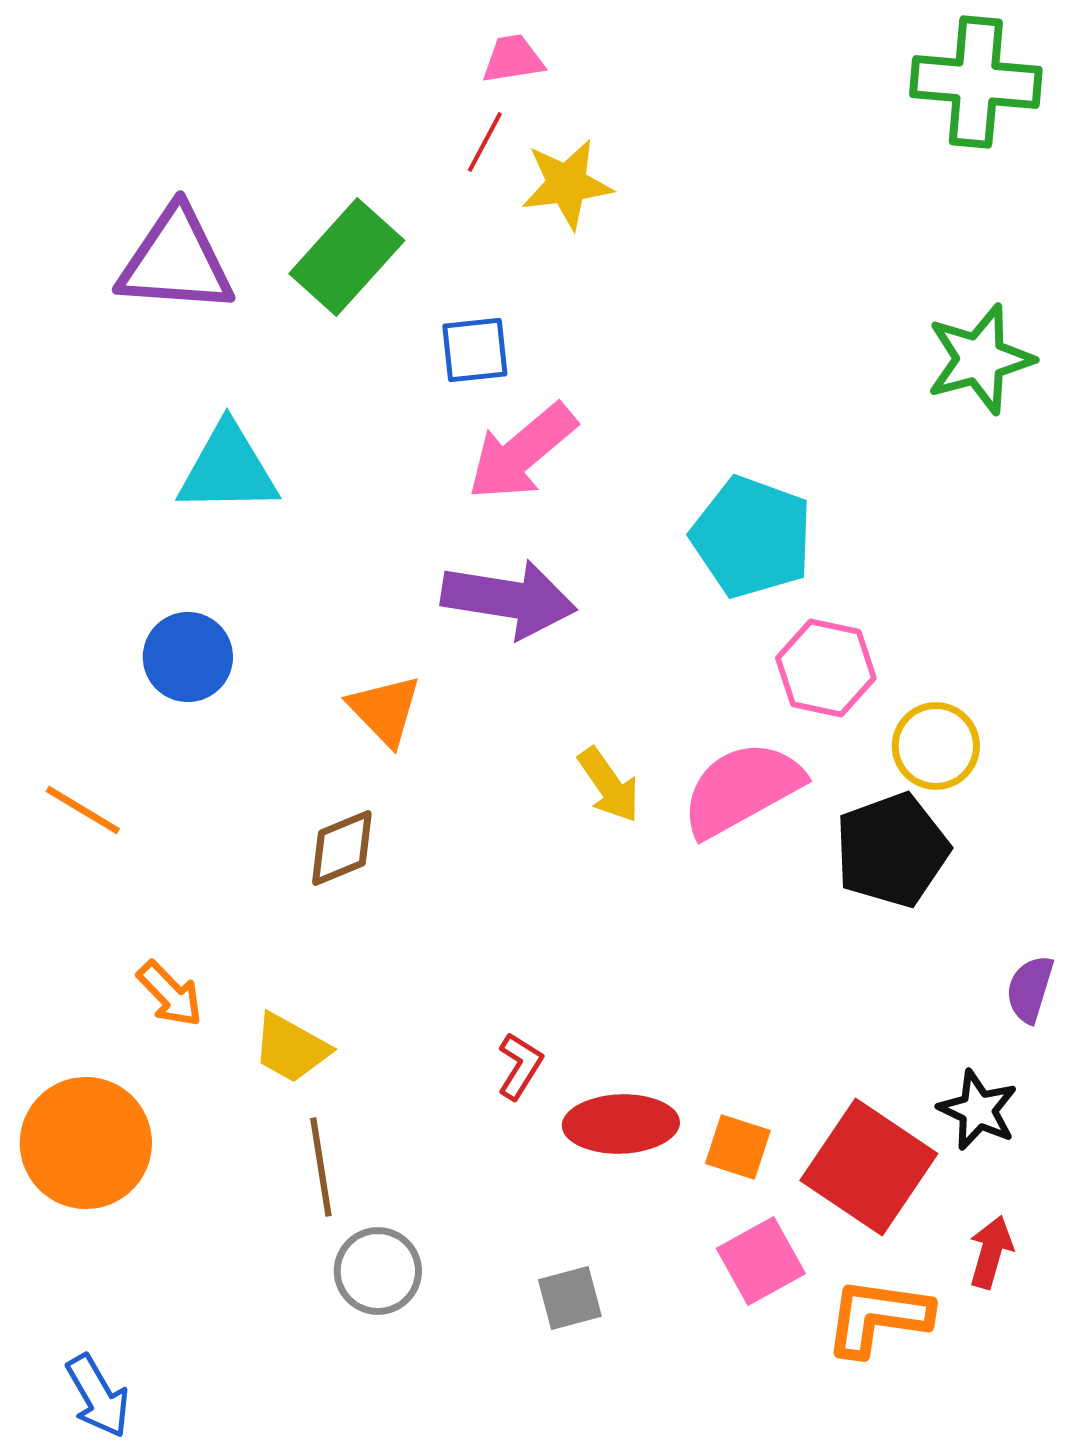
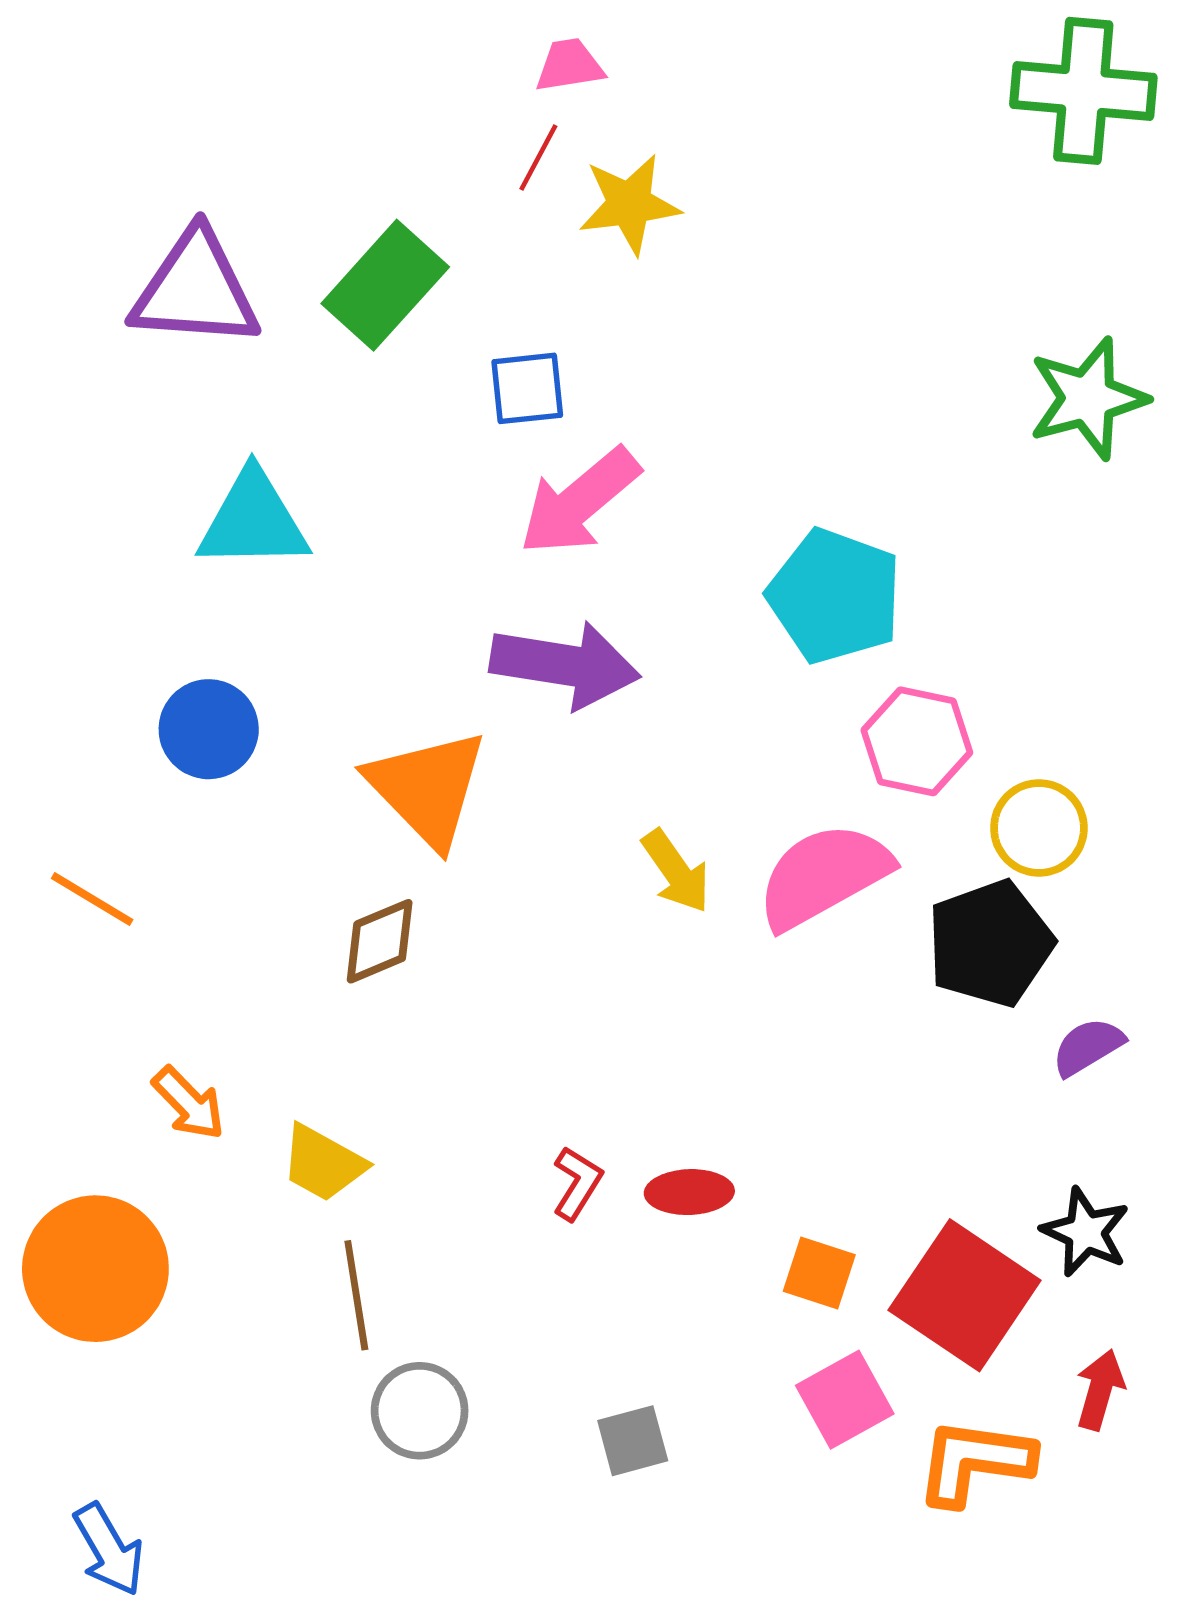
orange triangle: (385, 710) -> (427, 788), size x1.5
purple semicircle: (1030, 989) -> (1088, 1047), moved, turned 42
red ellipse: (621, 1124) -> (689, 1192), moved, size x0.7

